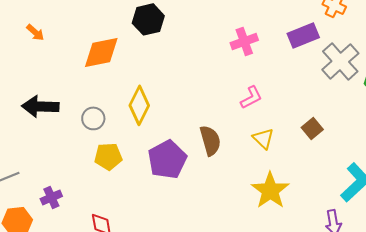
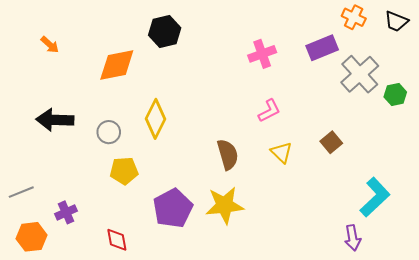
purple pentagon: (167, 159) -> (173, 208), moved
yellow star: (270, 190) -> (225, 205), moved, turned 30

